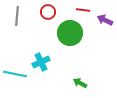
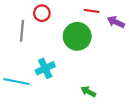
red circle: (48, 12) -> (42, 13), moved
gray line: (17, 16) -> (22, 31), moved

